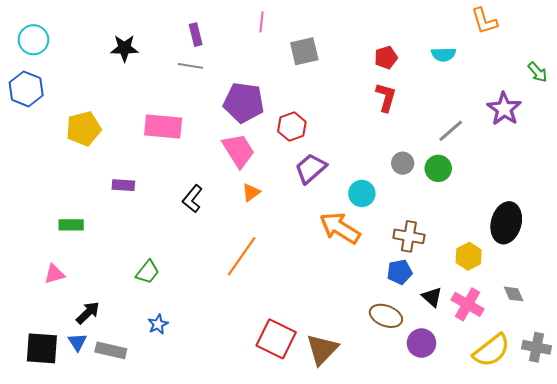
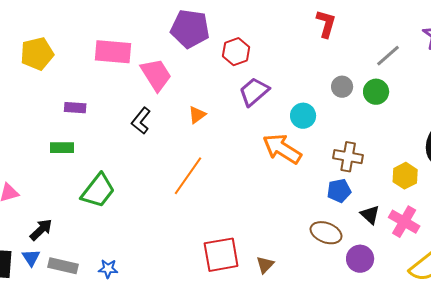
pink trapezoid: (238, 151) -> (156, 75), moved
green rectangle: (71, 225) -> (62, 148), moved
green trapezoid: (147, 272) -> (98, 191), size x1.5
blue star: (158, 324) -> (108, 269), moved, turned 30
red square: (276, 339) -> (221, 255), turned -36
brown triangle: (322, 349) -> (265, 265), size x0.6

